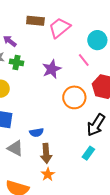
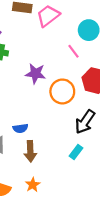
purple star: (52, 69) -> (35, 74), moved, turned 30
orange star: (48, 174) -> (33, 185), moved

